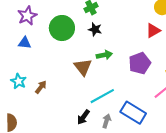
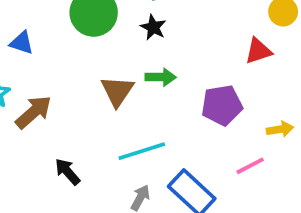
blue triangle: (25, 43) -> (22, 43), moved
brown arrow: (41, 87) -> (33, 112), size x1.5
black arrow: (83, 117) -> (67, 172), moved, turned 91

